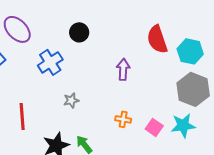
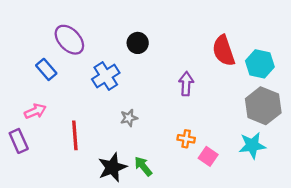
pink square: (154, 127) -> (208, 156), moved

